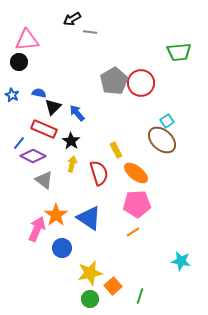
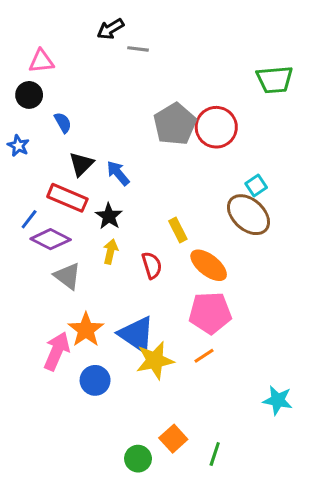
pink triangle: (27, 40) -> (41, 61), size x0.7
blue semicircle: (39, 93) -> (63, 123), moved, turned 48
red semicircle: (99, 173) -> (152, 265), size x0.7
yellow star: (90, 273) -> (155, 360), moved

